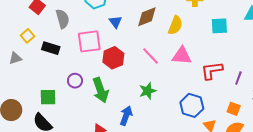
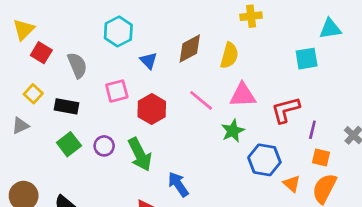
cyan square: (219, 26) -> (307, 59), moved
pink square: (89, 41) -> (117, 91), size x0.7
purple line: (238, 78) -> (312, 130), moved
green star: (148, 91) -> (233, 131), moved
green square: (48, 97) -> (69, 144), moved, turned -30
blue arrow: (126, 116) -> (178, 184), turned -48

